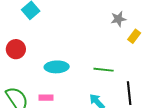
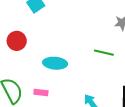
green line: (104, 70) -> (104, 53), moved

